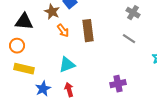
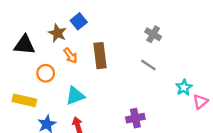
orange circle: (17, 46) -> (46, 73), moved

